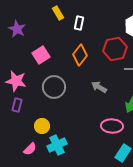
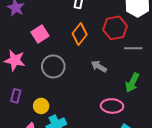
purple rectangle: (17, 105) -> (16, 96), moved

